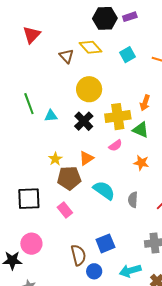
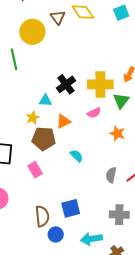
cyan square: (127, 55) -> (121, 13), moved
yellow circle: (89, 89) -> (32, 32), moved
cyan triangle: (51, 116) -> (45, 100), moved
green triangle: (141, 130) -> (121, 101), turned 36
cyan semicircle: (104, 190) -> (77, 156), size x0.6
gray semicircle: (133, 200) -> (111, 175), moved

